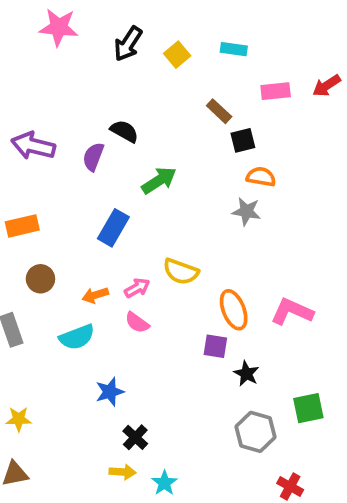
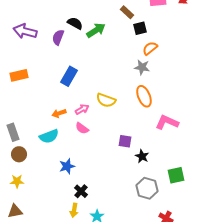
orange semicircle: (261, 177) -> (150, 48), turned -49
green arrow: (159, 180) -> (96, 30), moved
brown circle: (40, 279) -> (19, 154), moved
orange ellipse: (234, 310) -> (144, 96), moved
yellow arrow: (122, 472) -> (74, 210), turned 96

